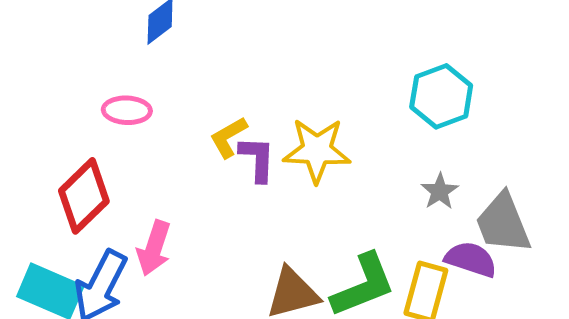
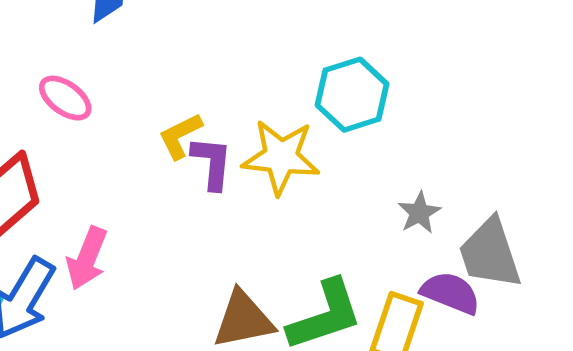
cyan hexagon: (441, 96) -> (352, 95), moved
pink ellipse: (127, 110) -> (65, 98), turned 30

